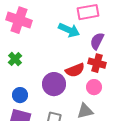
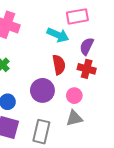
red semicircle: (75, 70) -> (59, 65), moved, turned -78
pink circle: (94, 87) -> (74, 96), moved

